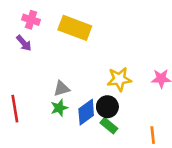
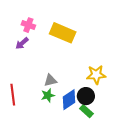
purple arrow: (24, 43) -> (22, 43), turned 88

